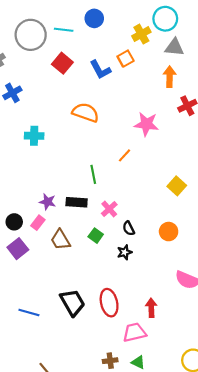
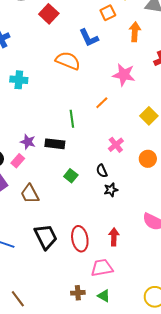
blue L-shape: (100, 70) -> (89, 38), moved
orange arrow: (170, 77) -> (135, 32), moved
yellow square: (177, 186) -> (149, 116), moved
pink cross: (109, 209) -> (116, 145), moved
orange circle: (169, 232) -> (148, 159), moved
brown trapezoid: (60, 240) -> (30, 194), moved
black star: (125, 252) -> (111, 190), moved
red arrow: (151, 308) -> (114, 237), moved

